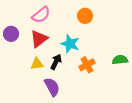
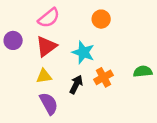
black arrow: (56, 62) -> (76, 85), moved
purple semicircle: (52, 87) -> (49, 104), moved

